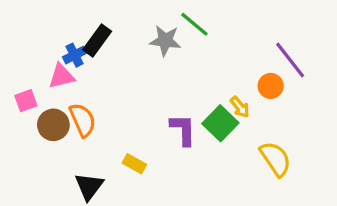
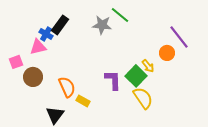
blue cross: (74, 55) -> (46, 34), turned -32
orange semicircle: (83, 120) -> (67, 87), moved
yellow semicircle: (276, 159) -> (143, 98), moved

